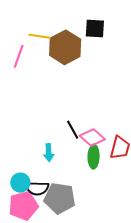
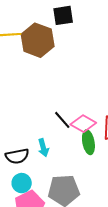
black semicircle: (37, 188) -> (17, 156), moved

